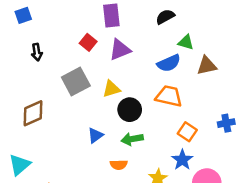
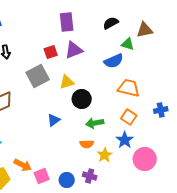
red square: (88, 42) -> (51, 52), moved, turned 32
brown triangle: (207, 66) -> (145, 30), moved
orange trapezoid: (169, 96) -> (129, 88), moved
green arrow: (132, 139) -> (95, 123), moved
orange semicircle: (119, 165) -> (87, 144), moved

